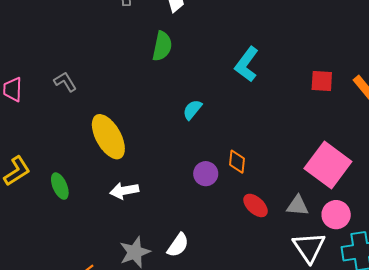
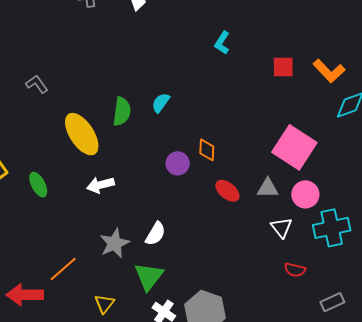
green semicircle: (162, 46) -> (122, 111), moved
cyan L-shape: (247, 64) -> (222, 43), moved, size x0.7
white triangle: (309, 247) -> (281, 228), size x0.7

